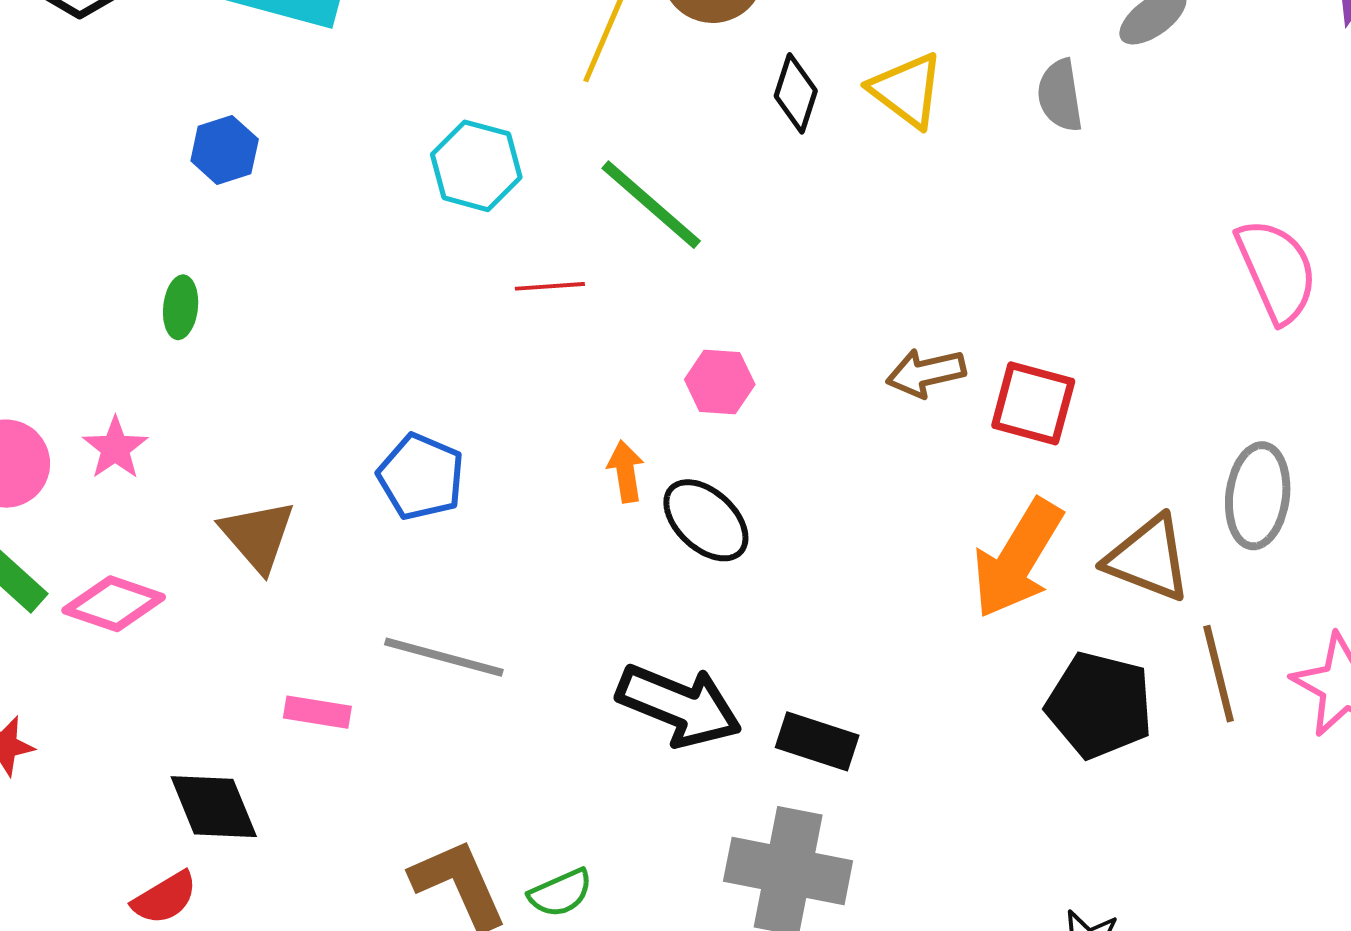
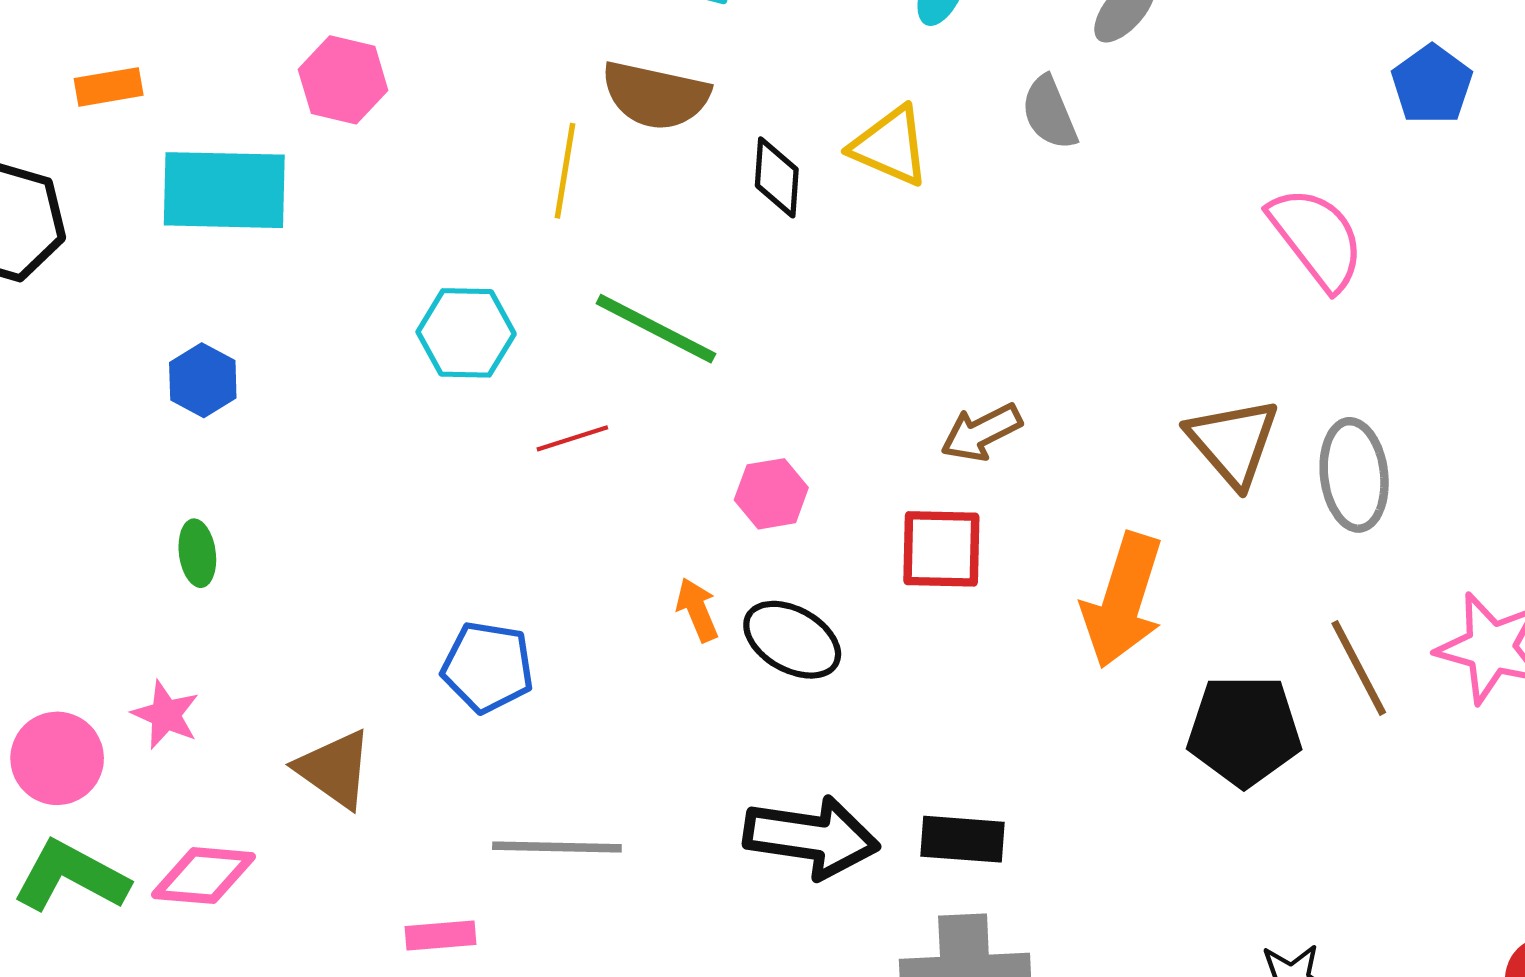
red square: (1033, 403) -> (941, 549), moved
brown triangle: (1148, 559) -> (1233, 442), moved, turned 42

